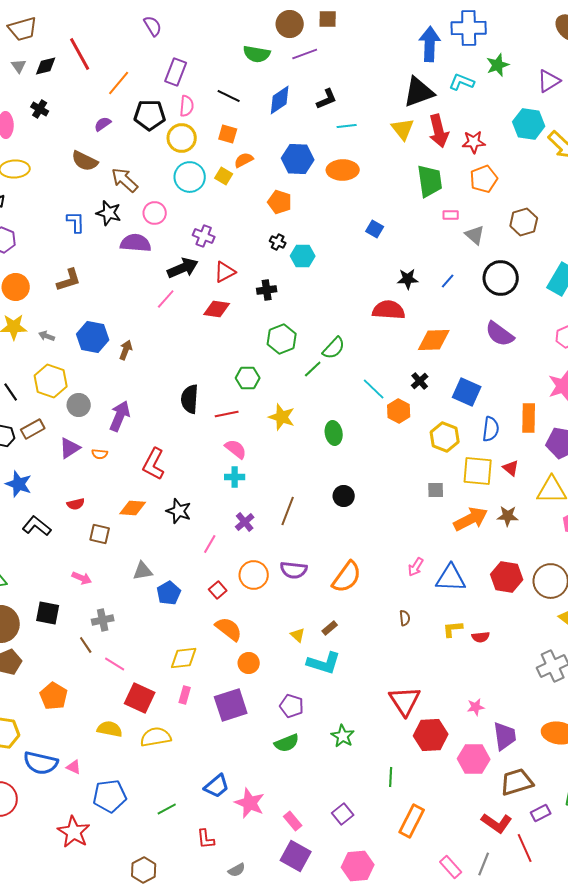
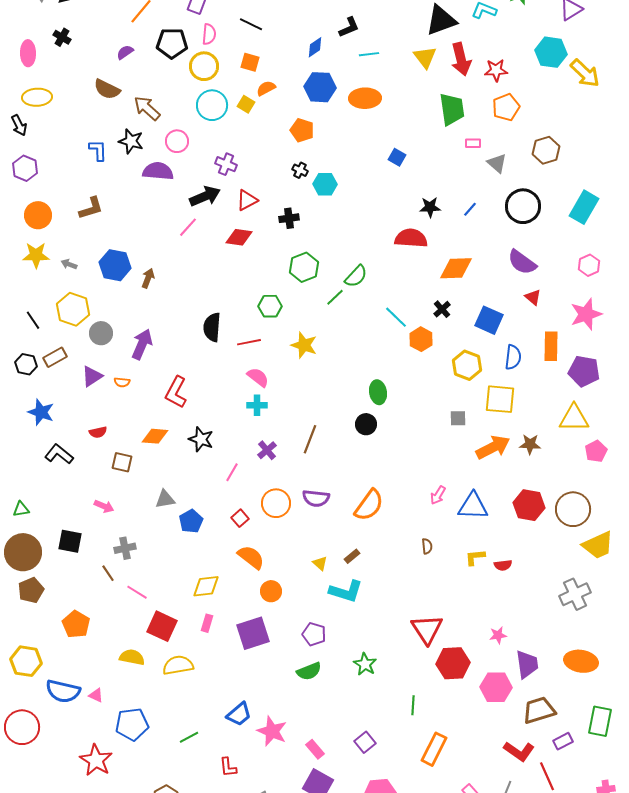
blue diamond: (280, 100) -> (315, 47), moved, size x0.7
green ellipse: (334, 433) -> (378, 392), moved
red triangle: (511, 468) -> (533, 297), moved

